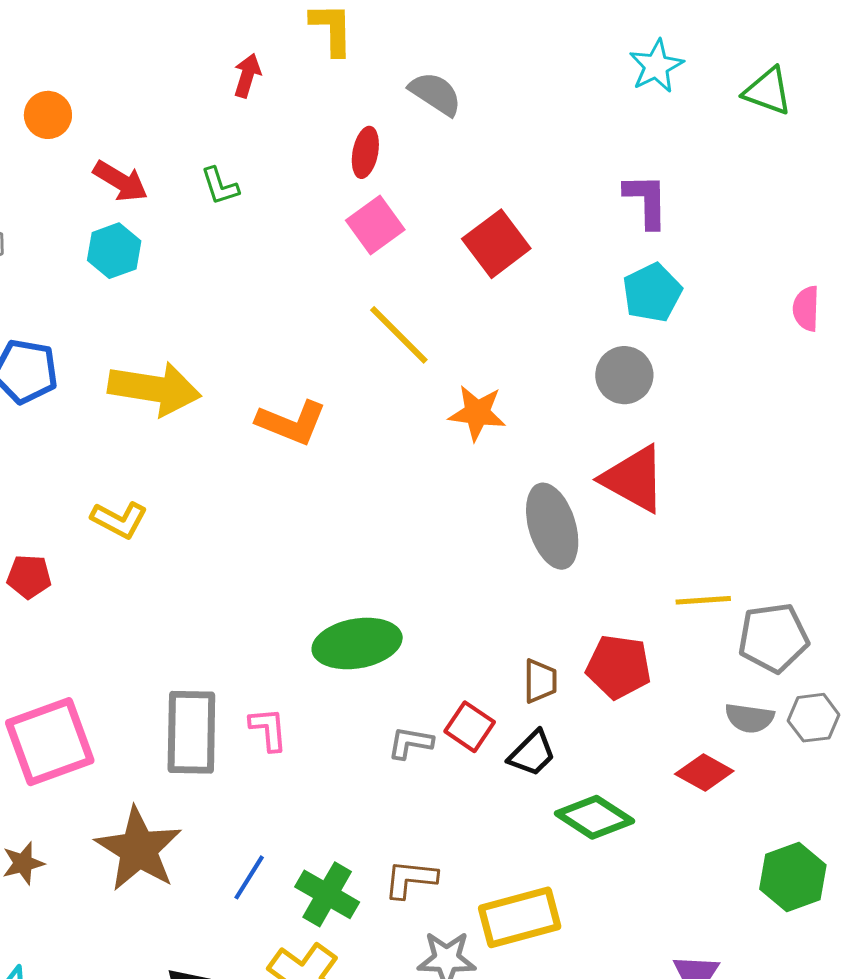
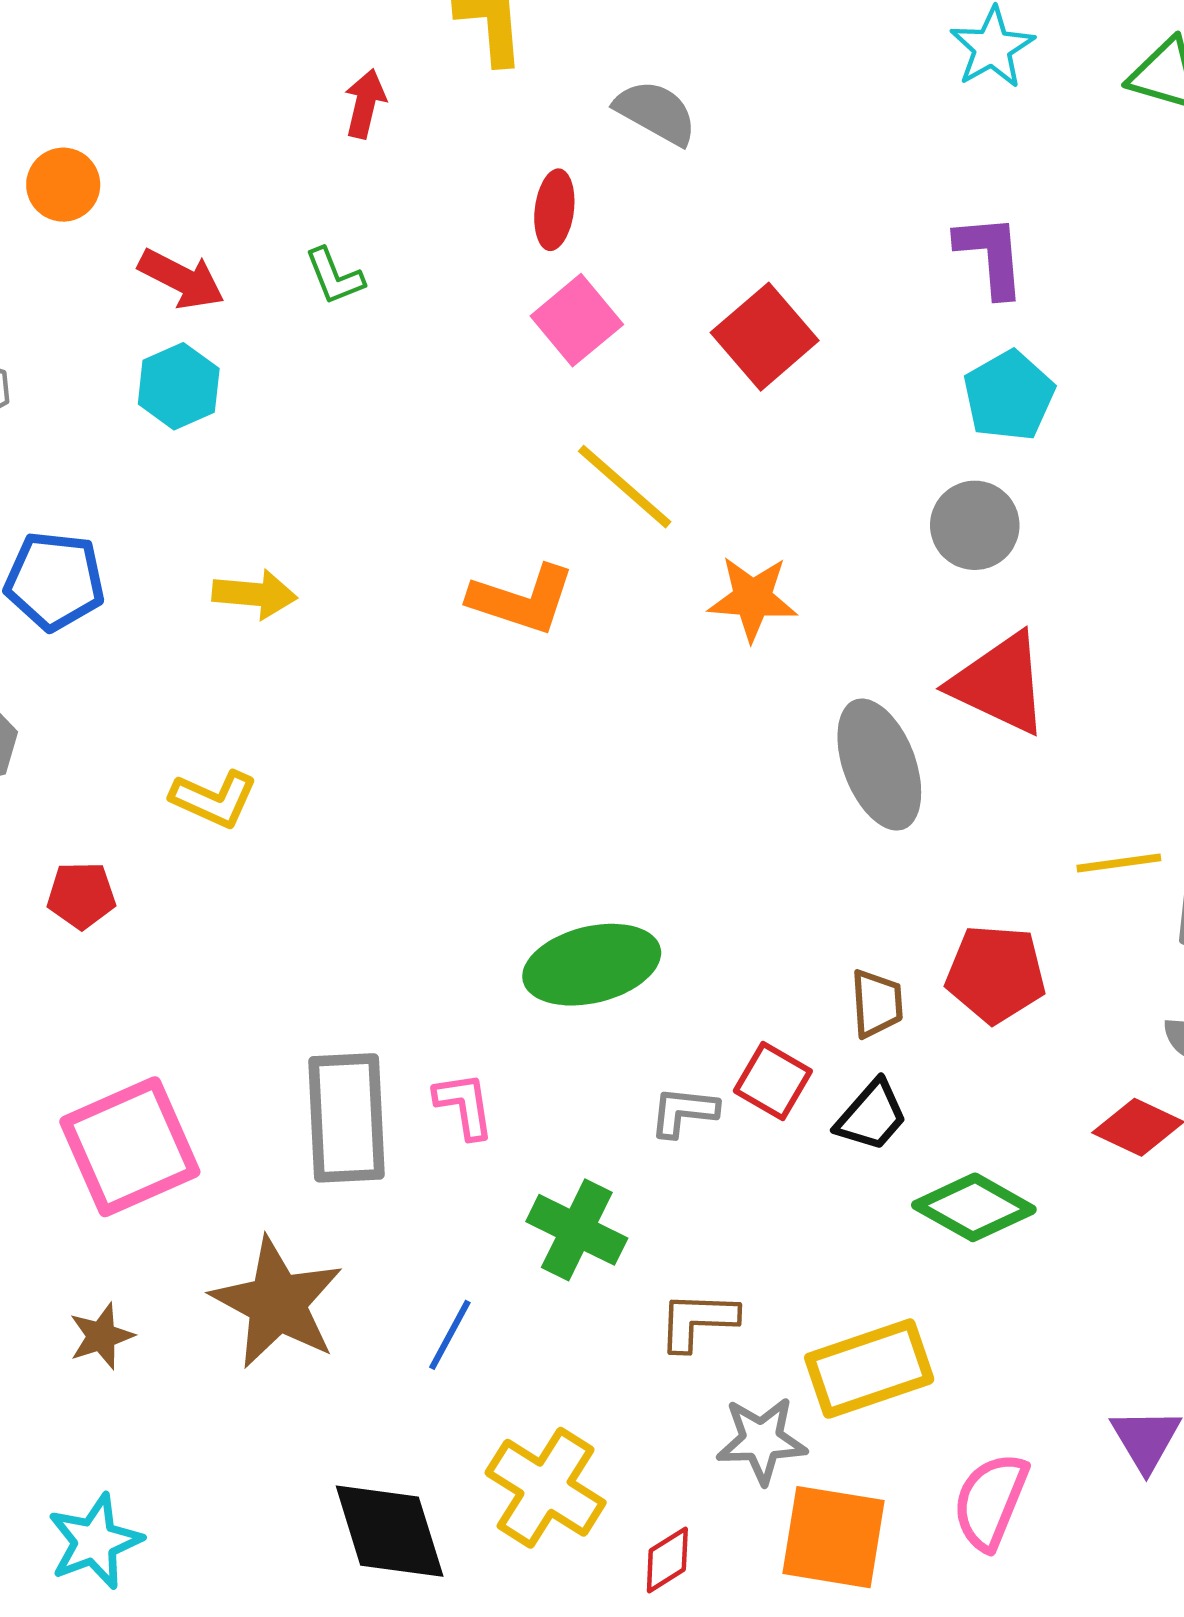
yellow arrow: (154, 389) -> (255, 594), size x0.6
orange L-shape: (291, 423) -> (522, 599), moved
green cross: (327, 894) -> (577, 1230), moved

